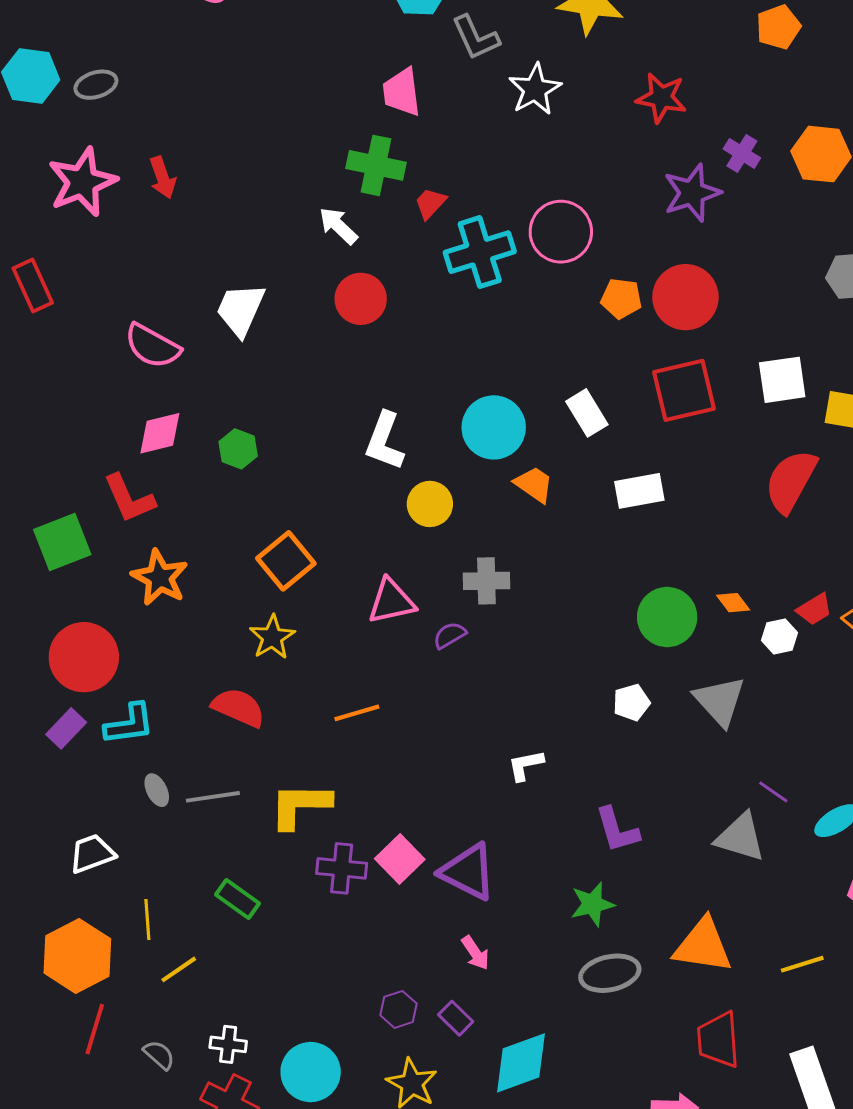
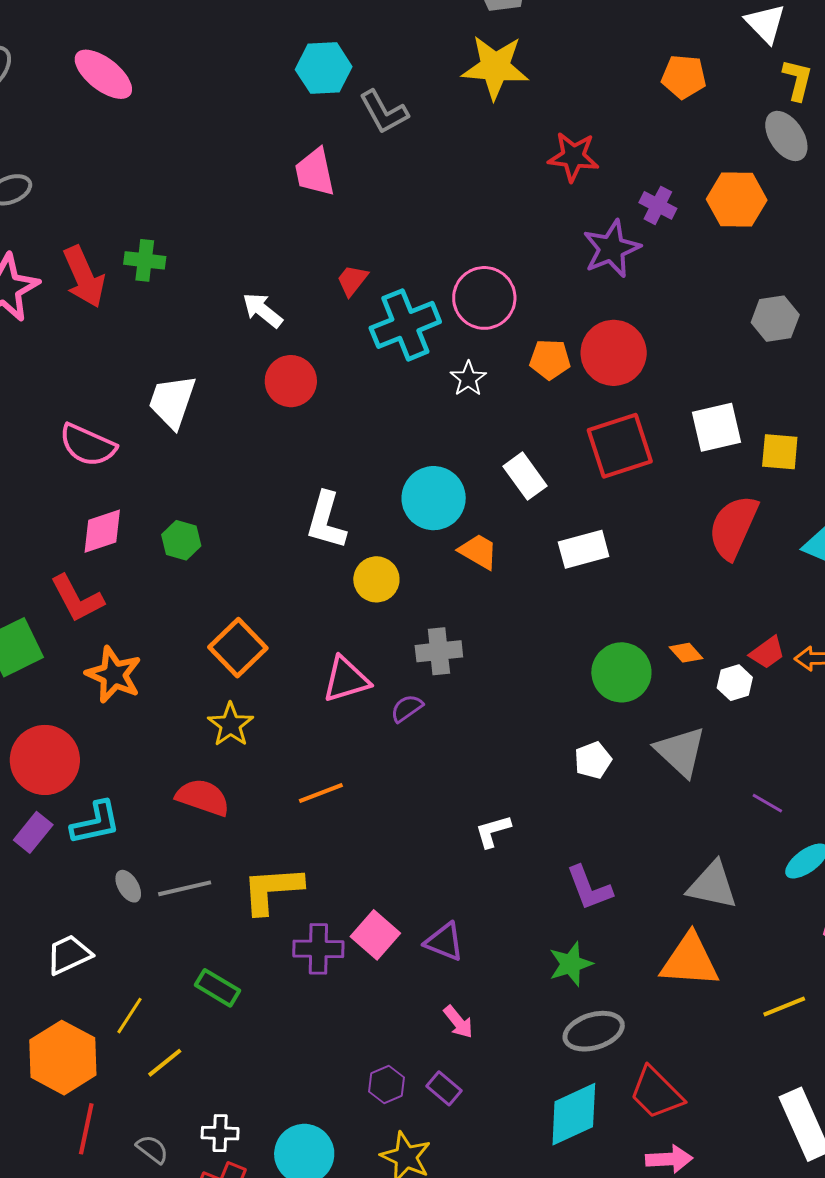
orange pentagon: (778, 27) -> (684, 77), turned 30
white star: (535, 89) -> (468, 379), moved, size x0.7
green cross: (376, 165) -> (145, 260), moved, size x0.7
red arrow: (163, 178) -> (84, 277), size x1.5
purple line: (773, 792) -> (767, 803), moved
purple triangle: (468, 872) -> (444, 942), size x0.7
yellow line: (147, 919) -> (130, 1016), turned 42
orange triangle: (703, 946) -> (690, 961), moved
red trapezoid: (718, 1040) -> (656, 1093), moved, turned -36
cyan diamond: (521, 1063) -> (574, 1114), moved

